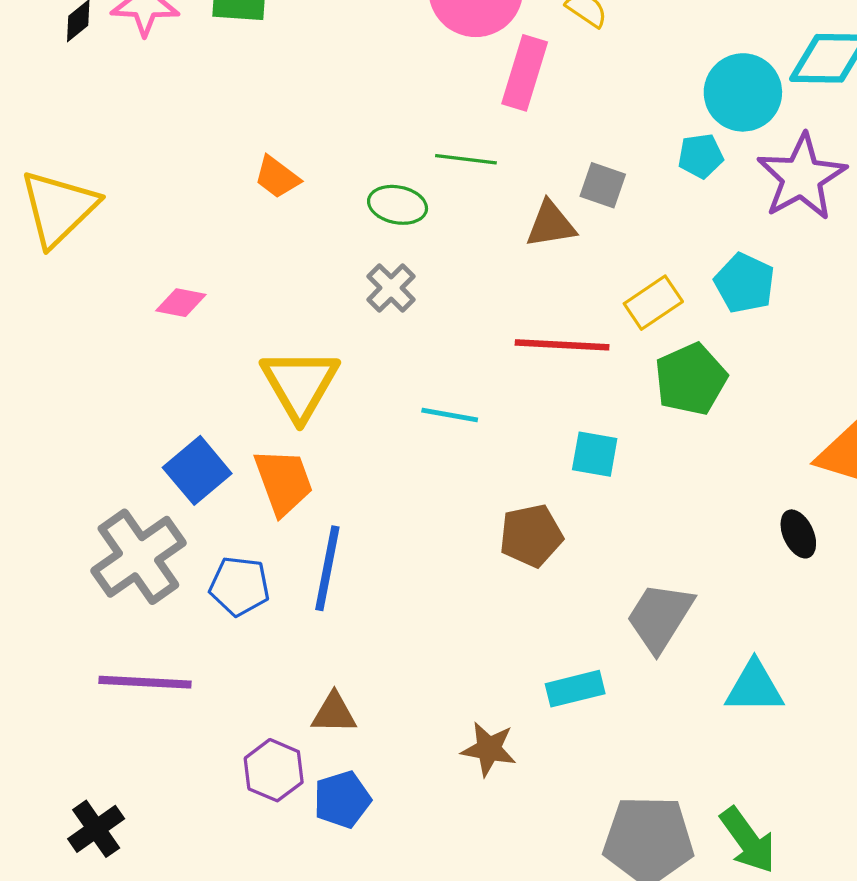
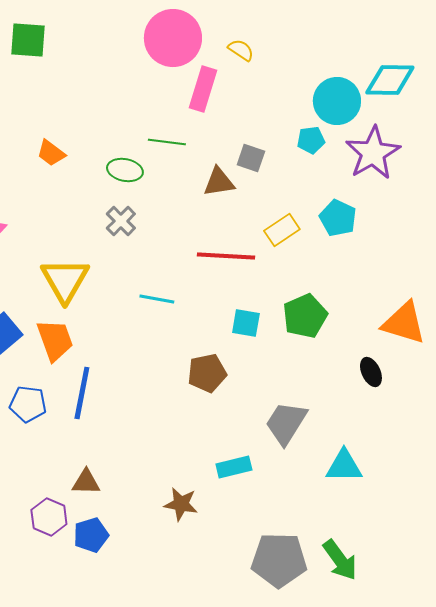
green pentagon: (691, 379) -> (305, 316), moved

